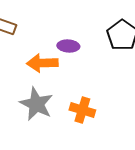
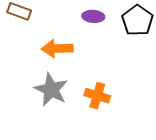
purple ellipse: (68, 46) -> (93, 16), moved

